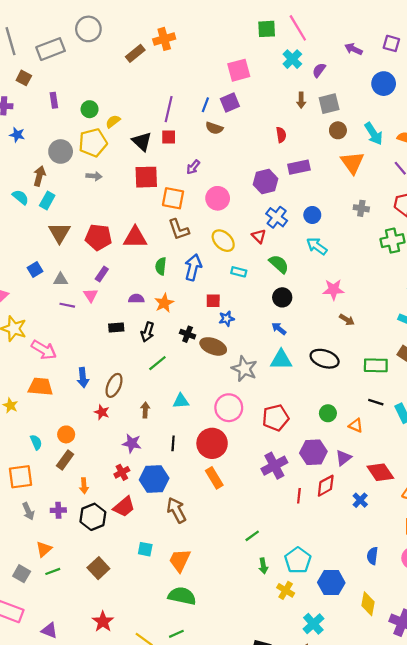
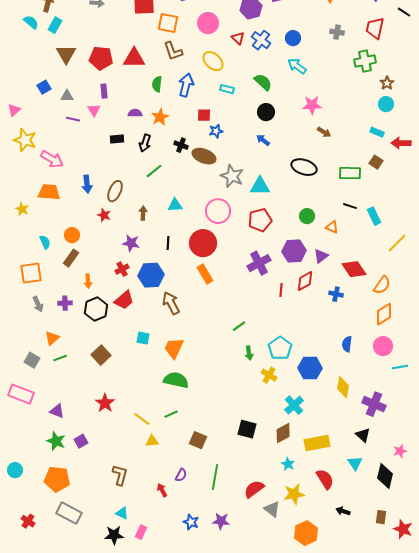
red triangle: (259, 236) -> (238, 38), moved
purple rectangle: (102, 274) -> (104, 91), turned -40
cyan triangle: (281, 360) -> (260, 186), moved
blue cross: (360, 500) -> (336, 294), turned -32

